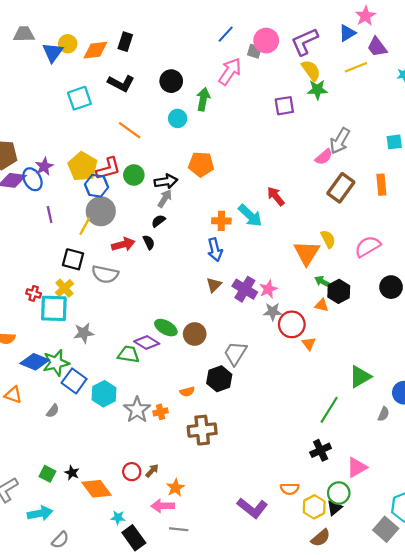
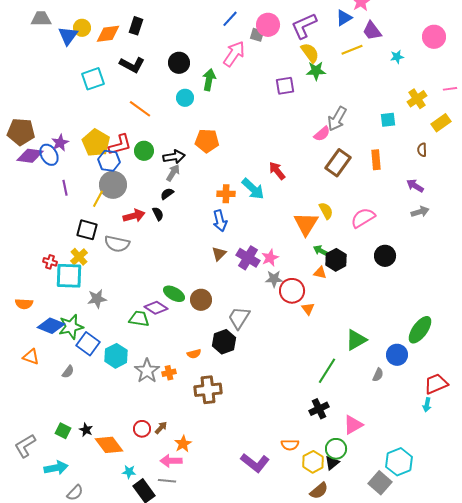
gray line: (179, 529) -> (167, 481), moved

